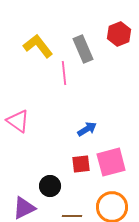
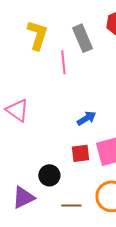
yellow L-shape: (38, 46) -> (37, 35), turned 56

